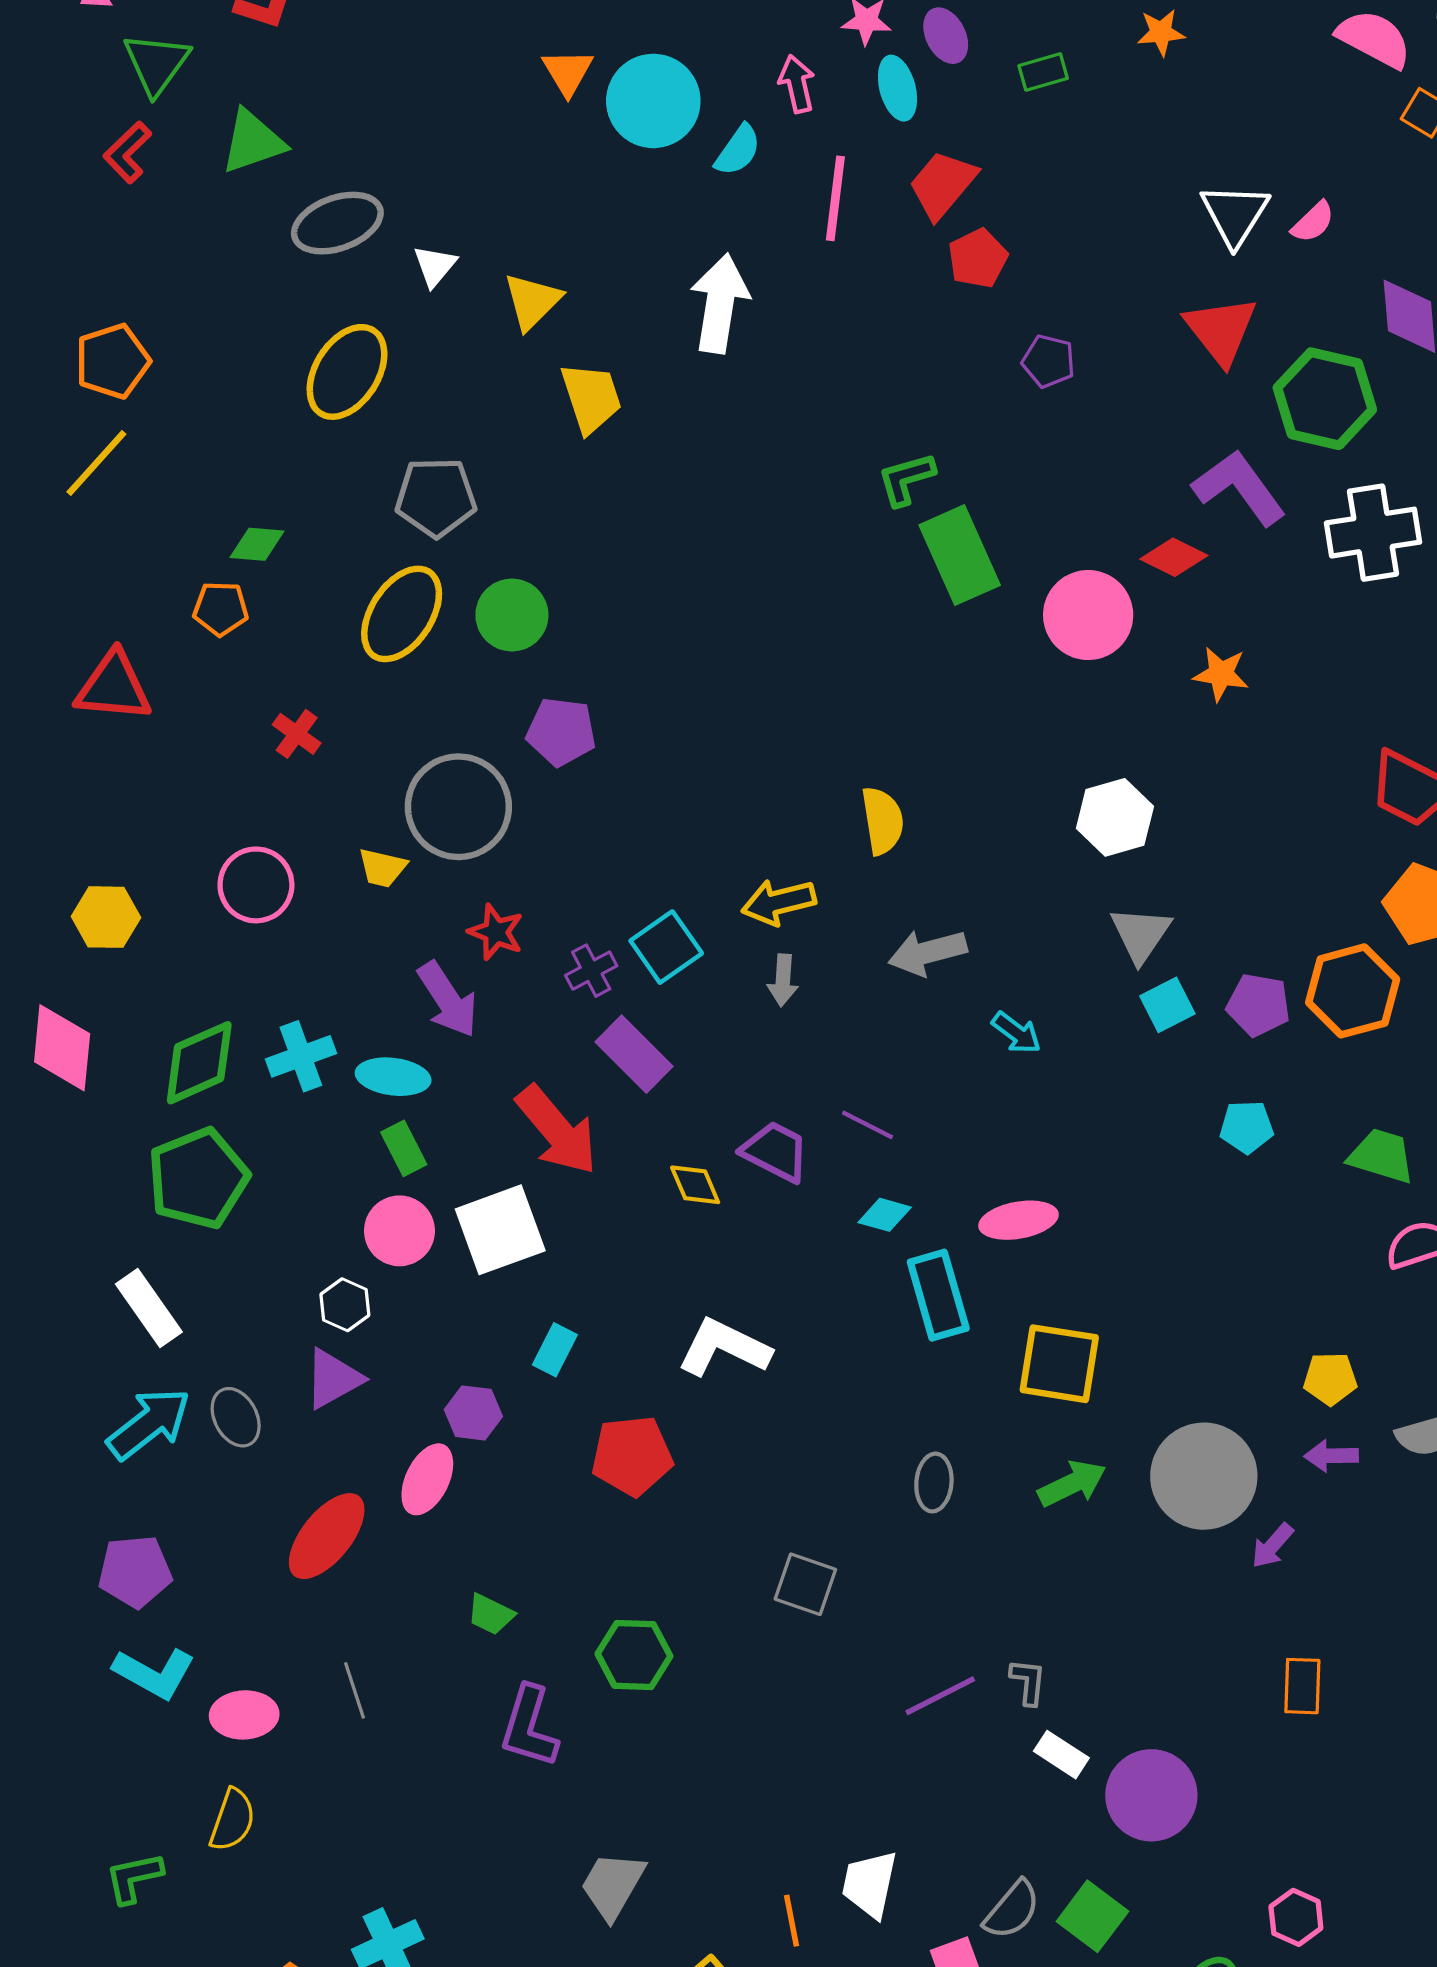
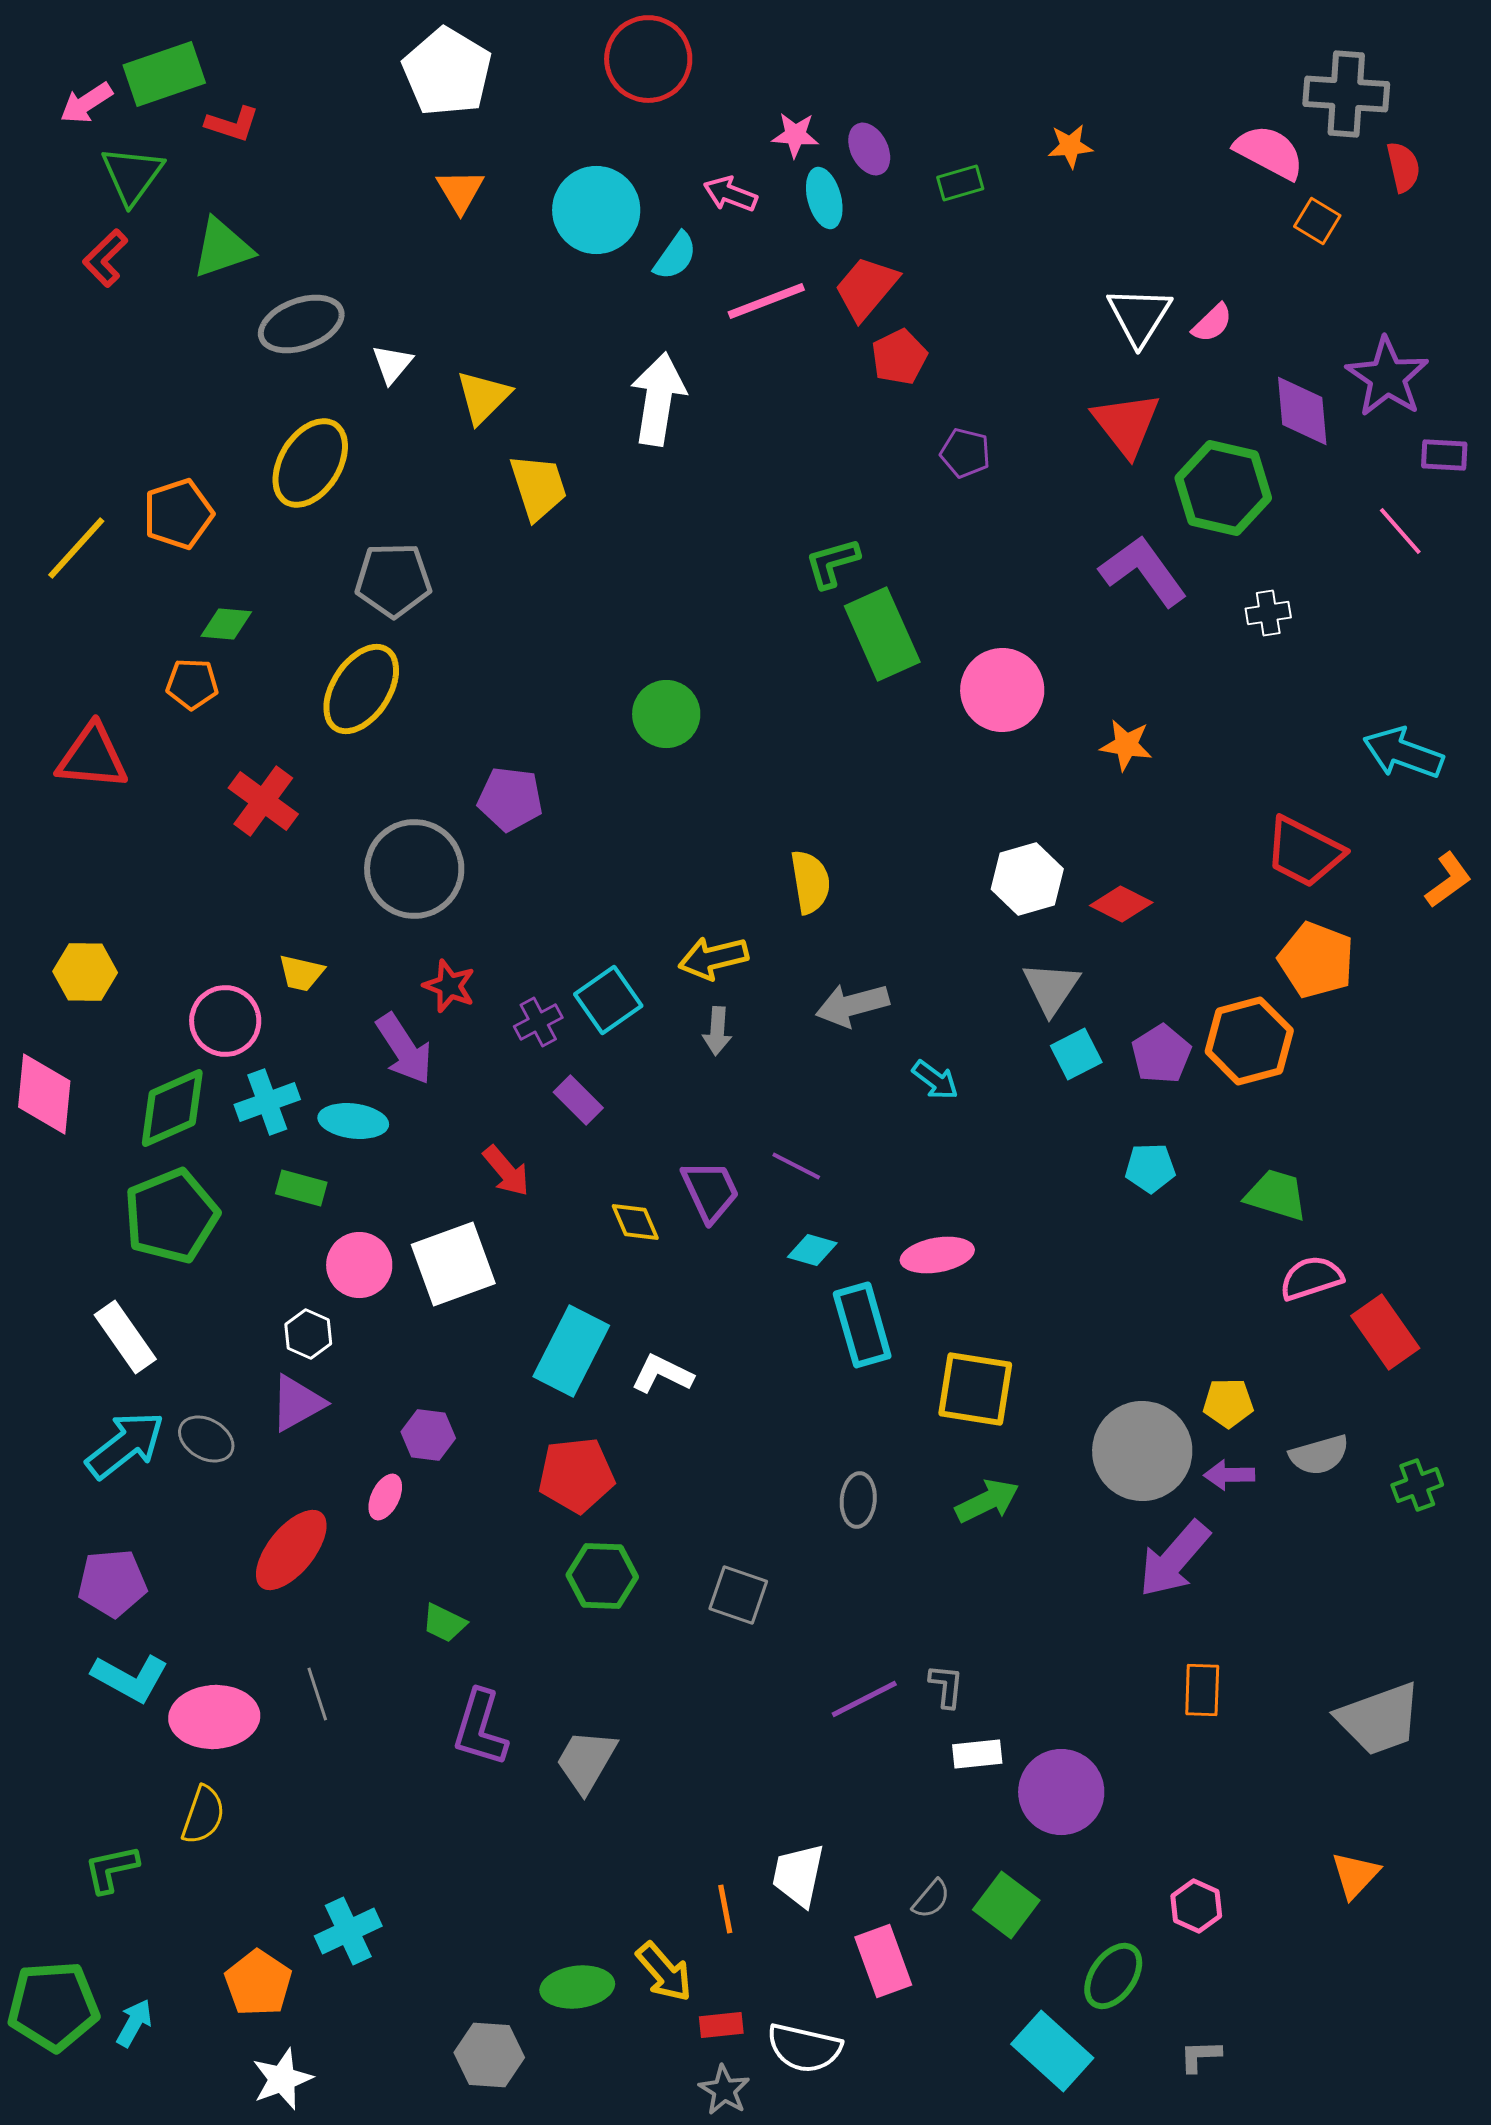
orange triangle: (568, 72) -> (460, 191), moved
pink arrow: (797, 84) -> (730, 194), turned -56
pink line: (835, 198) -> (766, 301), turned 62
orange pentagon: (112, 361) -> (178, 514), moved
white cross: (1373, 533) -> (1268, 613), size x0.5
red diamond: (1174, 557) -> (1121, 904), moved
green circle: (512, 615) -> (666, 714), moved
red cross: (297, 734) -> (263, 801), size x1.5
yellow trapezoid: (382, 868) -> (301, 973), moved
pink circle: (256, 885) -> (225, 1021), moved
purple pentagon: (1258, 1005) -> (1161, 1054), turned 30
purple rectangle: (634, 1054) -> (578, 1100), size x0.7
red arrow: (557, 1130) -> (506, 1171), size x0.6
green rectangle: (404, 1148) -> (301, 1188), moved, turned -48
purple trapezoid: (775, 1152) -> (710, 1191), turned 38
white L-shape: (724, 1348) -> (662, 1374), size x0.7
cyan rectangle: (555, 1350) -> (571, 1351), moved, size x1.8
gray ellipse: (236, 1417) -> (206, 1439), turned -32
gray circle: (1204, 1476) -> (1142, 1451), moved
pink ellipse: (427, 1479) -> (385, 1497), size x0.7
purple arrow: (1272, 1546) -> (1174, 1559), size x1.8
green hexagon: (634, 1655) -> (602, 1576), moved
pink ellipse: (244, 1715) -> (214, 1717), size x1.4
white rectangle: (1061, 1755) -> (977, 1754), turned -39
gray trapezoid: (613, 1885) -> (586, 1761), moved
gray semicircle: (1012, 1910) -> (931, 1899), size x0.7

